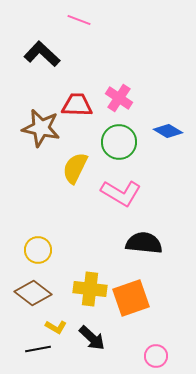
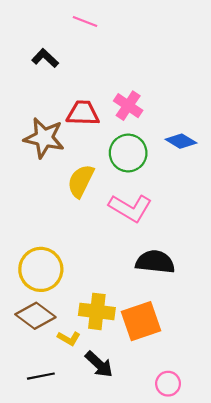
black L-shape: (42, 54) -> (45, 58), size x0.7
yellow circle: (38, 250) -> (41, 269), size x1.5
yellow L-shape: (56, 327) -> (69, 338), moved

